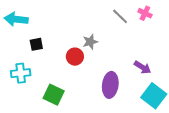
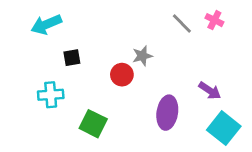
cyan arrow: (16, 19) -> (46, 24), turned -30

